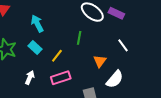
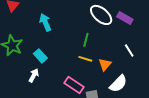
cyan rectangle: (35, 48) -> (40, 56), moved
yellow line: (57, 56) -> (85, 59), moved, turned 64
pink rectangle: (61, 78) -> (74, 85), moved, turned 48

